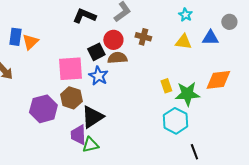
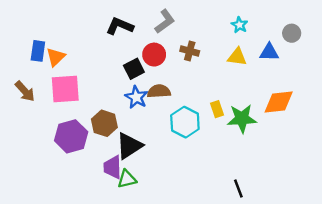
brown semicircle: (117, 58) -> (159, 91), moved
pink square: (70, 69) -> (65, 89), moved
cyan hexagon: (175, 121) -> (185, 122), moved
black line: (194, 152) -> (238, 189), moved

